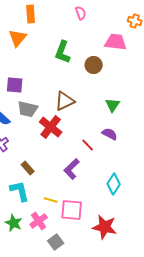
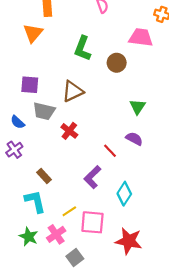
brown triangle: (65, 101) -> (73, 91), moved
red cross: (51, 127) -> (69, 131), size x0.7
cyan diamond: (114, 184) -> (124, 194), moved
yellow line: (51, 200) -> (69, 211), turned -48

